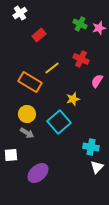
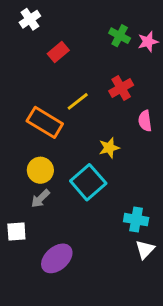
red cross: (81, 59) -> (121, 88), turned 35
pink semicircle: (97, 81) -> (145, 121), turned -40
gray arrow: (27, 133) -> (40, 199), turned 104

